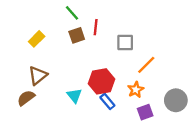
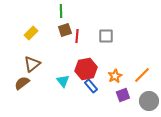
green line: (72, 13) -> (61, 11), turned 40
red line: (96, 27) -> (77, 36), moved
orange line: (146, 65) -> (142, 75), moved
gray circle: (176, 100) -> (149, 101), moved

